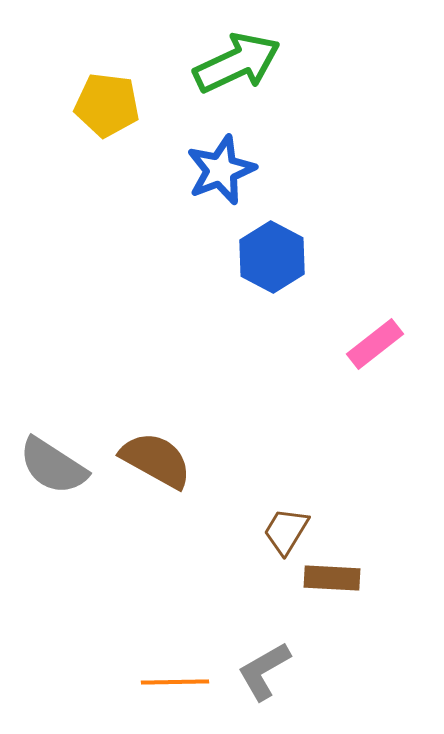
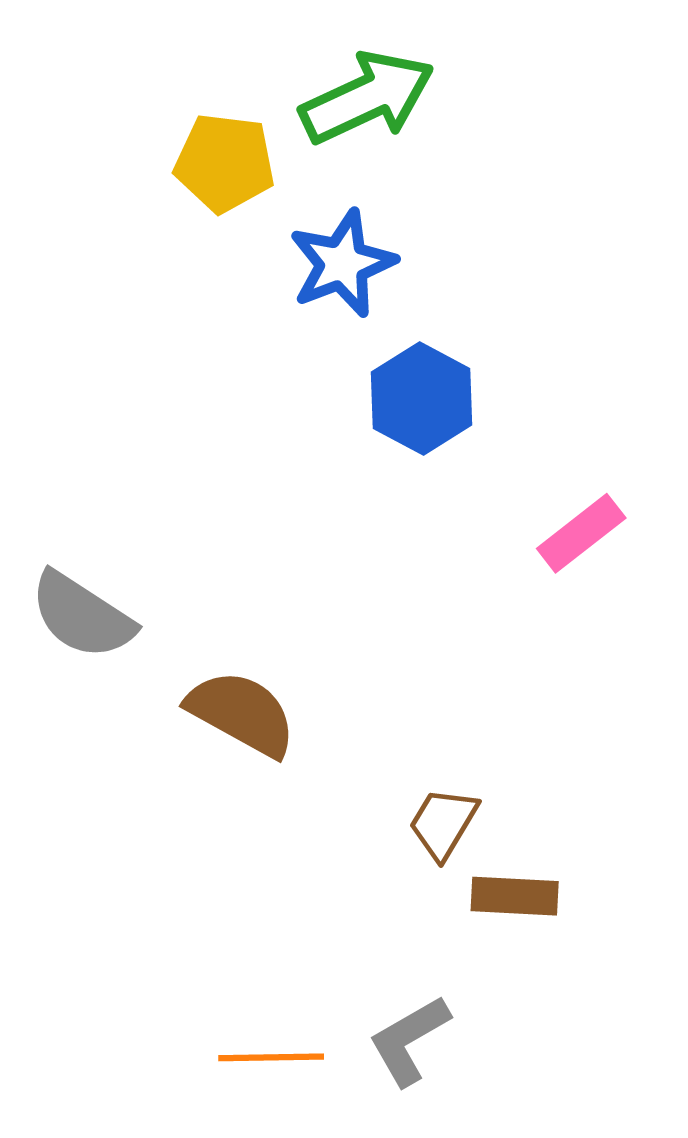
yellow pentagon: (107, 105) -> (225, 163), moved
gray semicircle: (53, 466) -> (82, 616), moved

